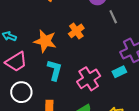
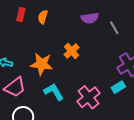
gray line: (113, 17) -> (114, 28), moved
cyan L-shape: (55, 70) -> (54, 92), turned -40

